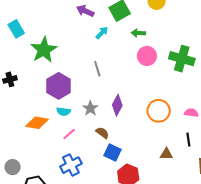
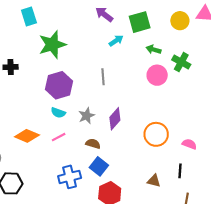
green cross: (182, 59) -> (181, 62), moved, size x0.7
orange diamond: (37, 123) -> (27, 136), moved
brown semicircle: (102, 133) -> (93, 144), turned -32
blue cross: (71, 165) -> (70, 177), moved

